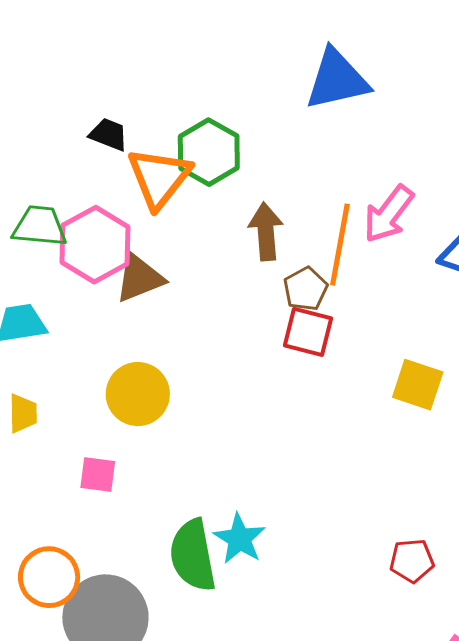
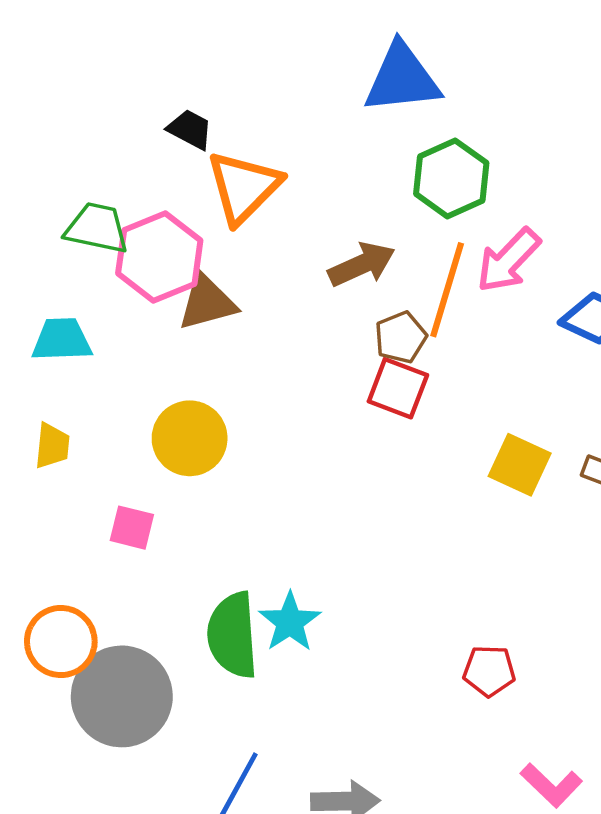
blue triangle: (337, 80) -> (402, 78), moved
green hexagon: (209, 152) -> (451, 178), moved
brown arrow: (266, 231) -> (362, 264), turned 64

